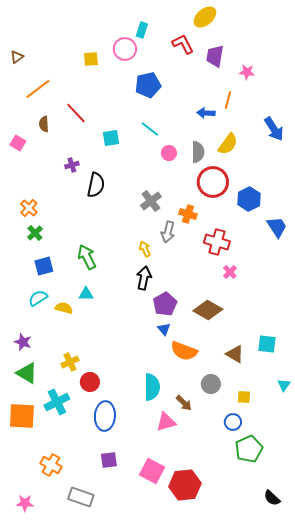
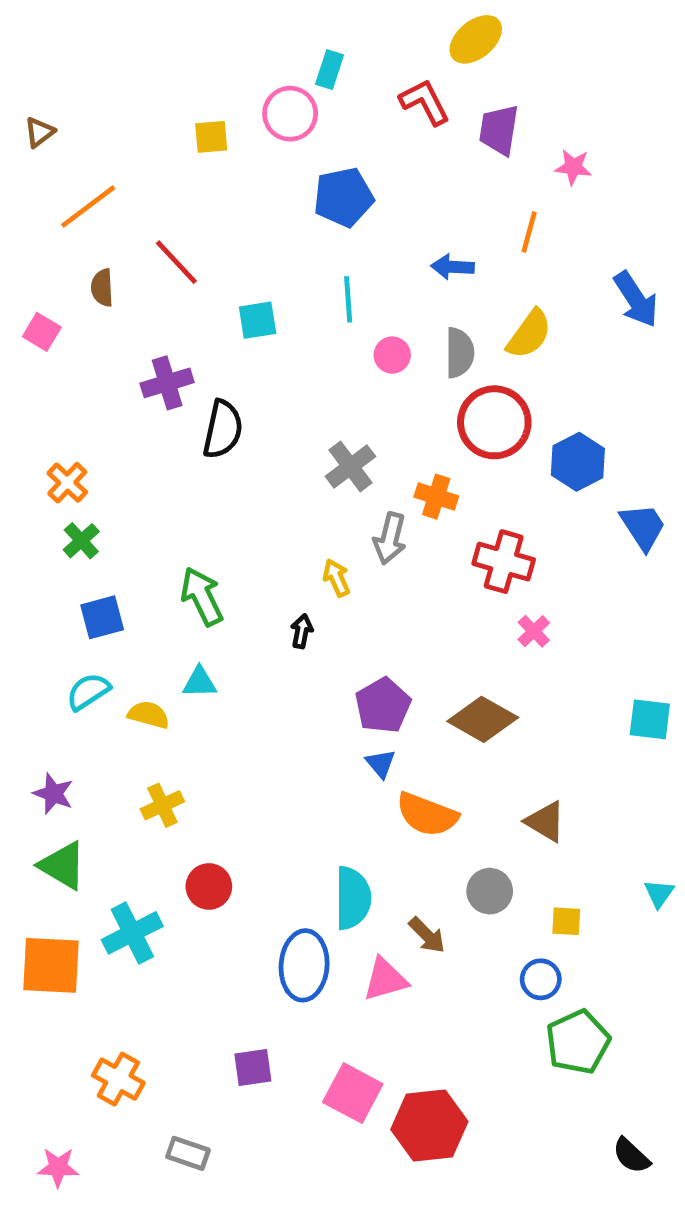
blue arrow: (206, 113) -> (453, 267), moved
cyan line: (150, 129) -> (348, 299), turned 48
purple cross: (72, 165) -> (167, 383), size x1.5
black arrow: (144, 278) -> (302, 631), moved, size x0.6
cyan square: (267, 344) -> (650, 719), moved
yellow cross: (70, 362) -> (162, 805), moved
blue ellipse: (105, 416) -> (304, 965), moved
gray rectangle: (81, 497) -> (188, 1153), size x0.7

